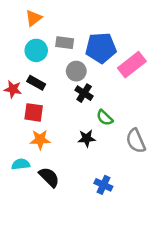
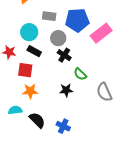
cyan circle: (36, 50) -> (29, 32), moved
black rectangle: (36, 83) -> (34, 51), moved
blue cross: (103, 185) -> (63, 126), moved

